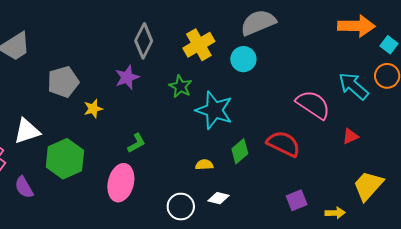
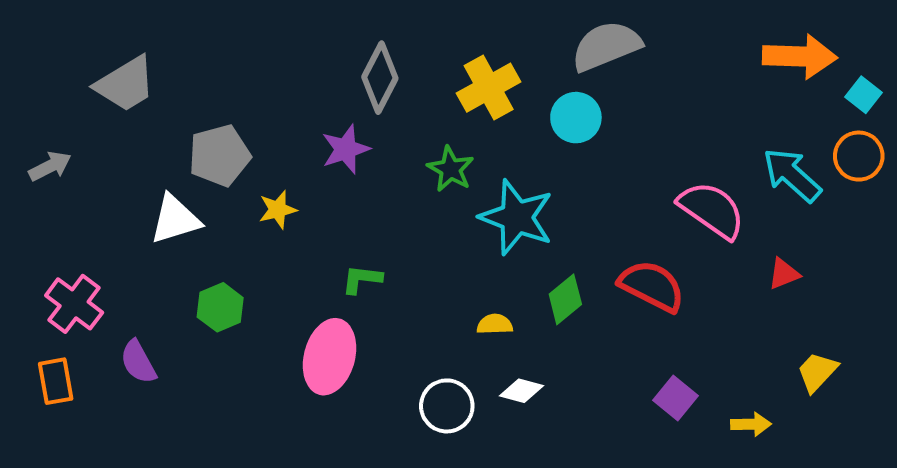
white triangle: (27, 131) -> (175, 219), moved
green L-shape: (136, 143) -> (362, 279), turned -145
green hexagon: (65, 159) -> (220, 307), size x0.6
yellow trapezoid: (368, 186) -> (817, 372), size x0.7
purple square: (297, 200) -> (676, 398), turned -30

